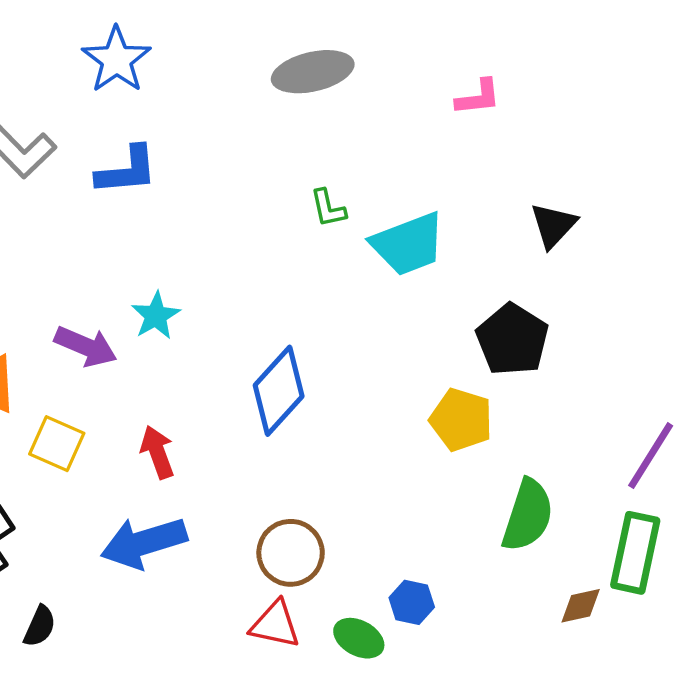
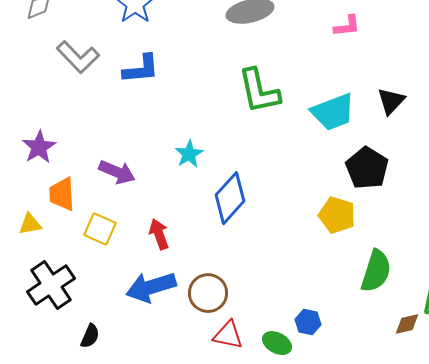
green L-shape: (328, 208) -> (259, 91), size x2.0
cyan trapezoid: (408, 244) -> (333, 112), moved
cyan star: (156, 316) -> (189, 154), moved
brown circle: (291, 553) -> (208, 293), moved

